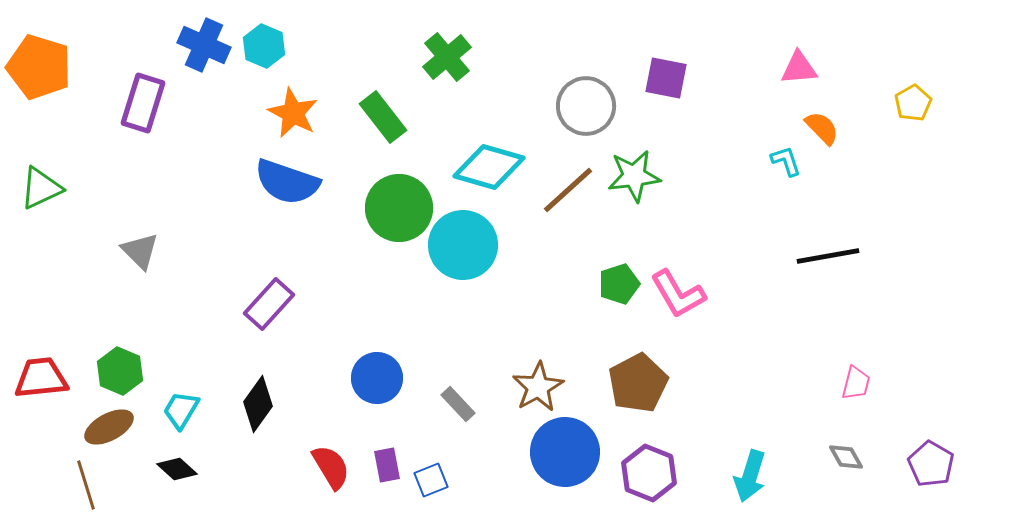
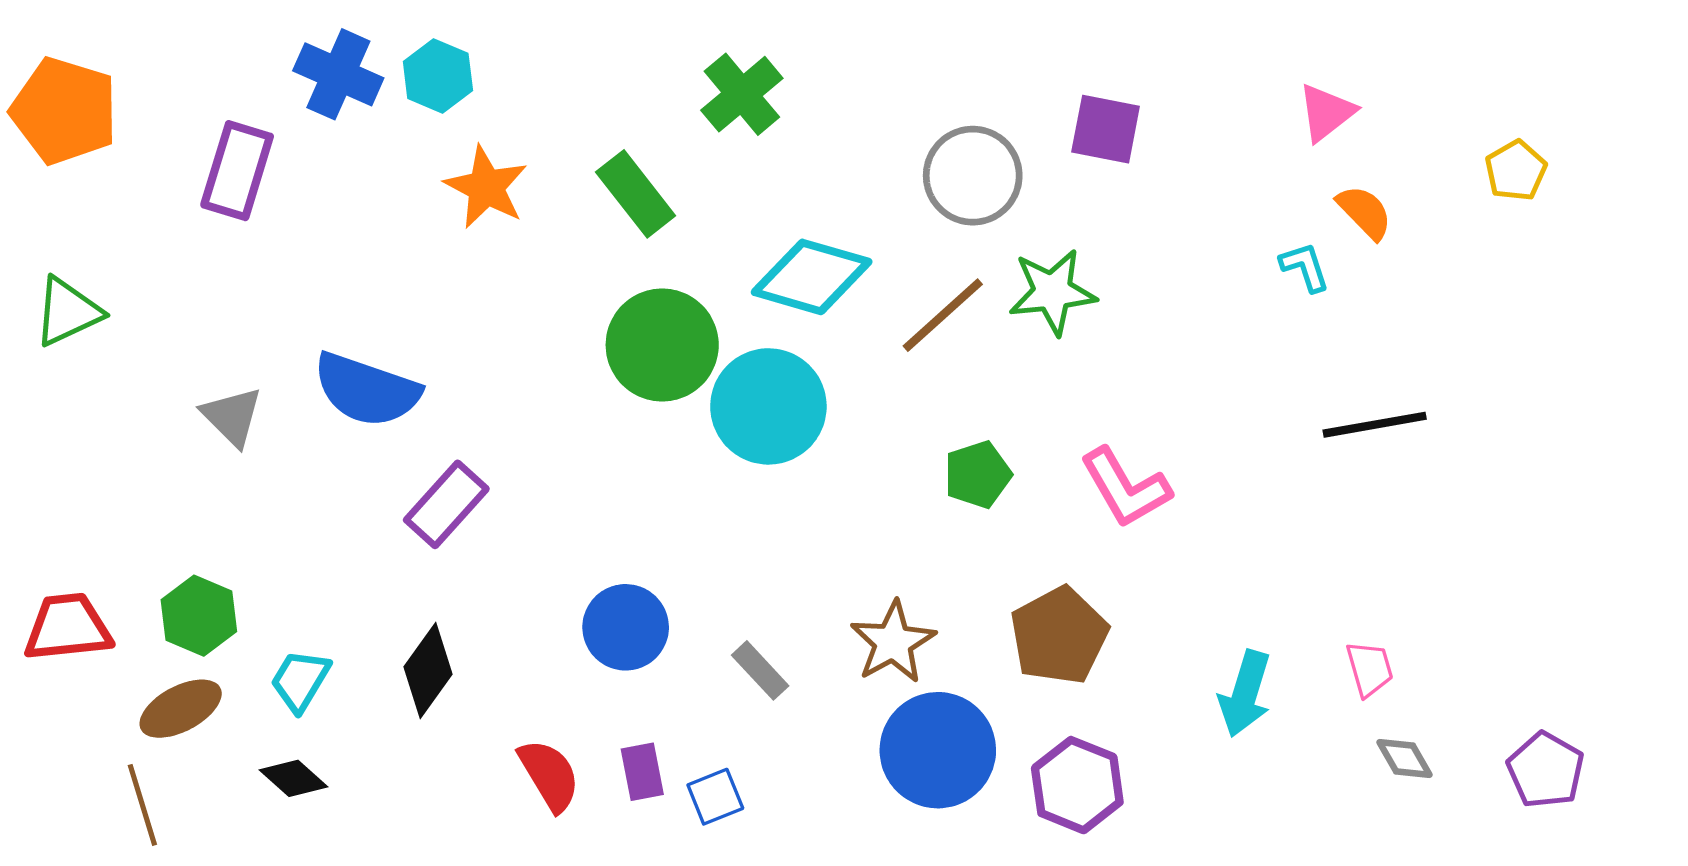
pink triangle: (799, 68) -> (1326, 113), turned -33
blue semicircle: (287, 182) -> (367, 390), moved
green pentagon: (619, 284) -> (978, 475), moved
pink trapezoid: (856, 383) -> (1370, 669), moved, turned -30
cyan arrow: (750, 476) -> (1245, 694), moved

